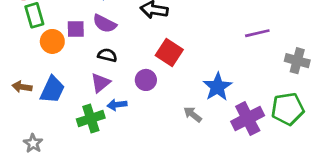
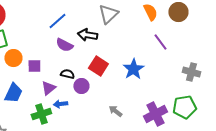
purple semicircle: (105, 24) -> (64, 45), moved
purple square: (76, 29) -> (34, 66), moved
purple line: (257, 33) -> (160, 42), moved, turned 66
black semicircle: (107, 55) -> (67, 74), moved
blue star: (217, 87) -> (133, 69), moved

